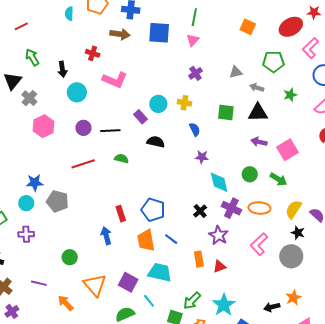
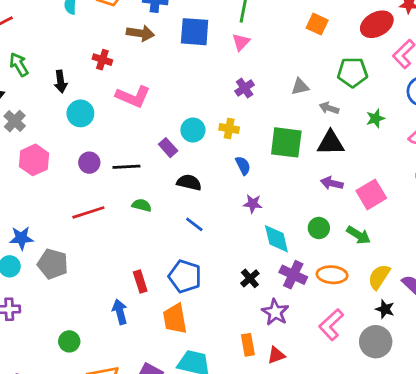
green square: (226, 113) -> (286, 142), size x1.4
blue line: (171, 239) -> (194, 224), moved

